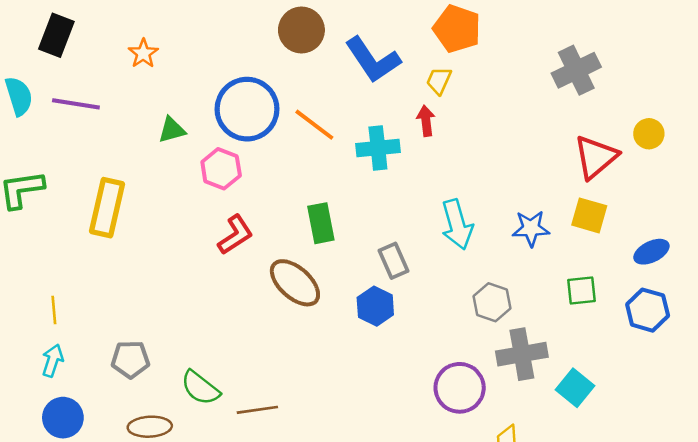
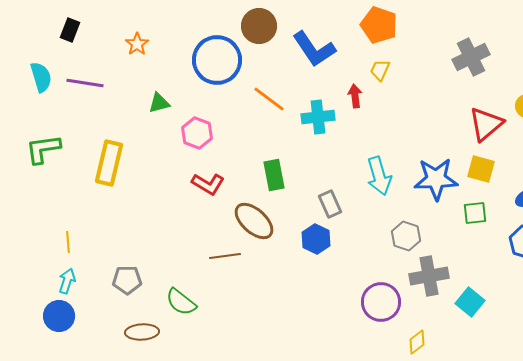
black rectangle: (56, 35) -> (70, 30), size x0.7
yellow trapezoid: (439, 81) -> (380, 70), moved
blue circle: (247, 109) -> (217, 60), moved
blue star: (531, 228) -> (436, 179), size x1.5
red L-shape: (235, 235) -> (208, 184), turned 64
green square: (581, 291) -> (475, 213), moved
brown line: (257, 410) -> (225, 256), moved
blue circle: (63, 418) -> (59, 316), moved

